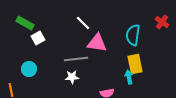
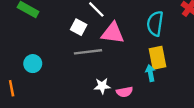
white square: (38, 38) -> (79, 27), moved, turned -32
white star: (72, 77) -> (102, 86), moved

